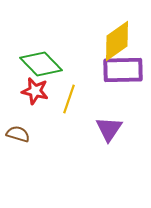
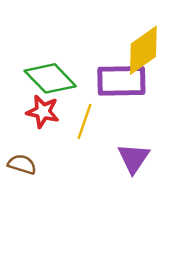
purple rectangle: (123, 70) -> (121, 81), moved

